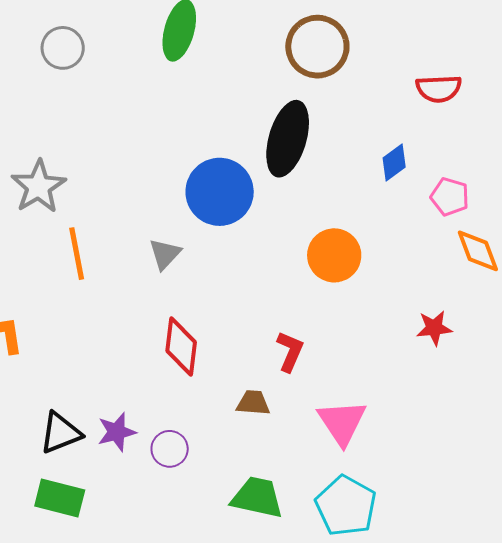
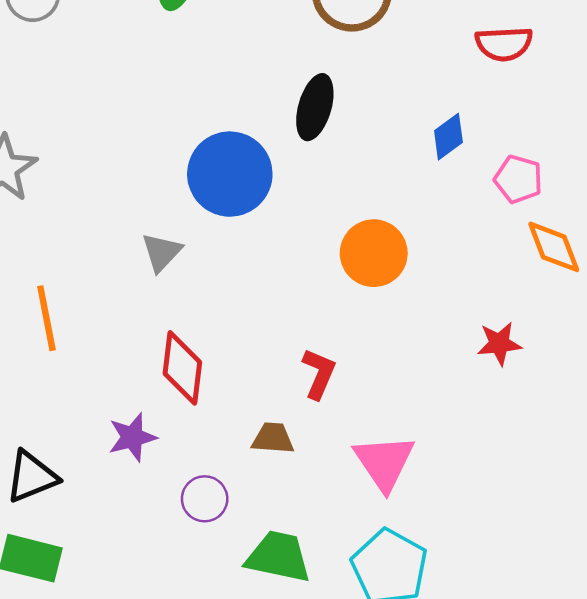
black ellipse: (288, 139) -> (315, 107), size x0.7
orange line: (77, 254) -> (46, 318), moved
purple star: (117, 432) -> (132, 437), moved
purple circle: (170, 449) -> (205, 499), moved

